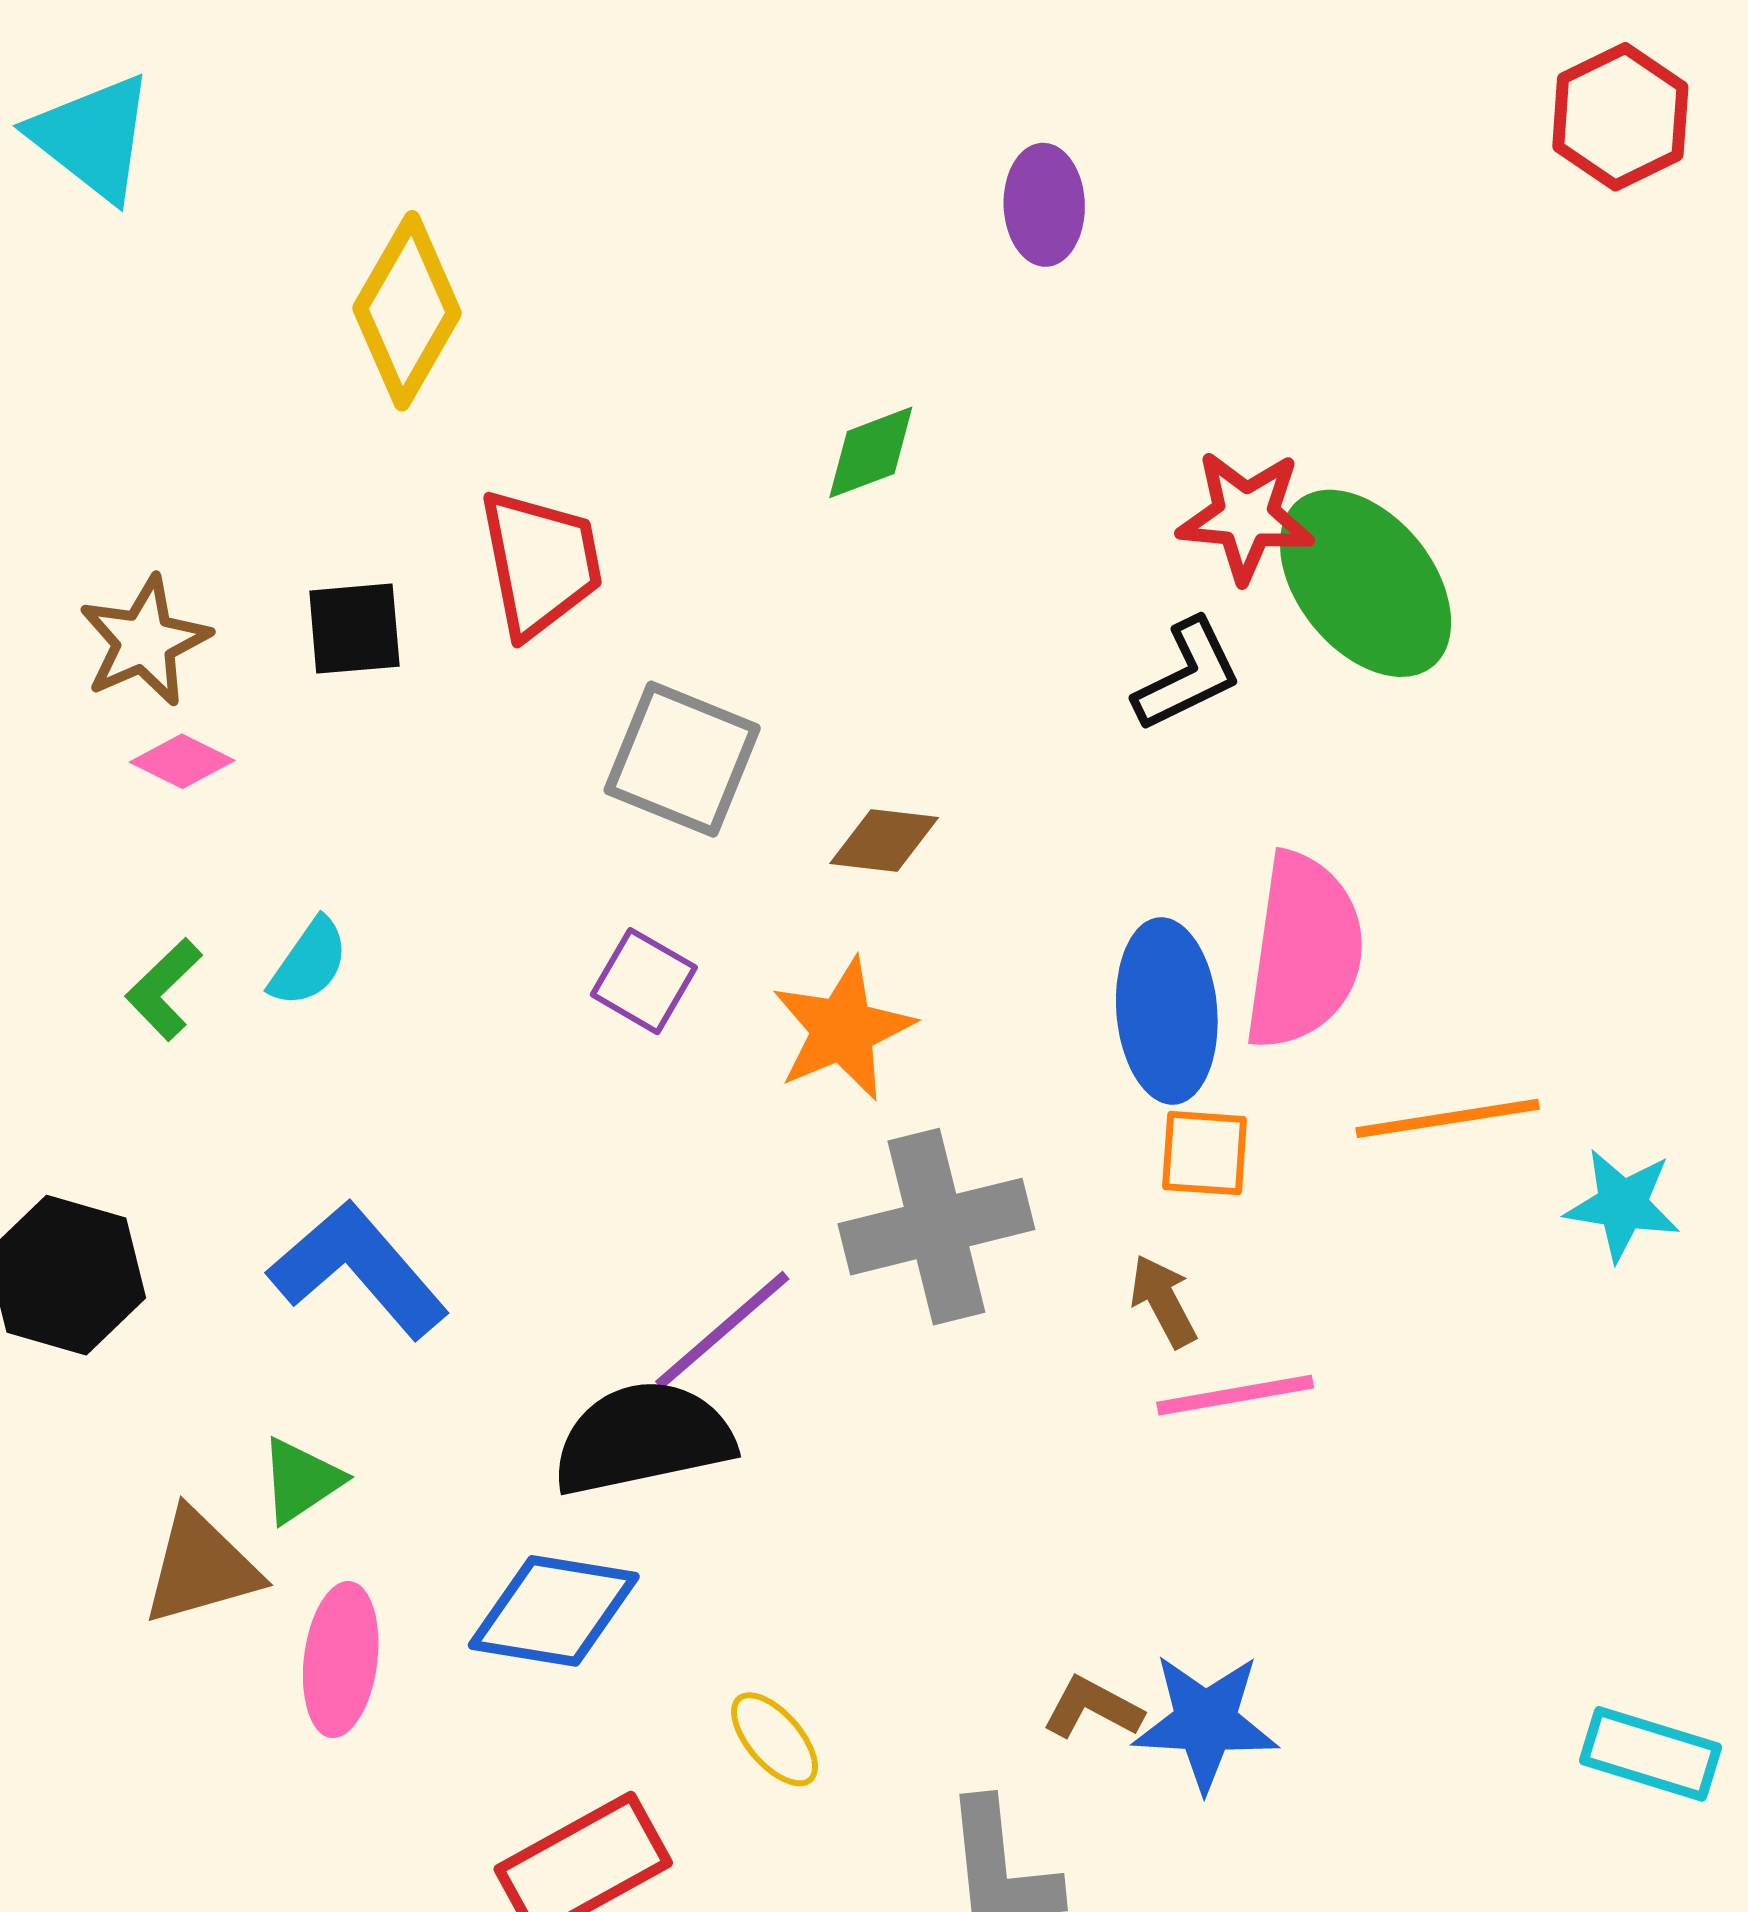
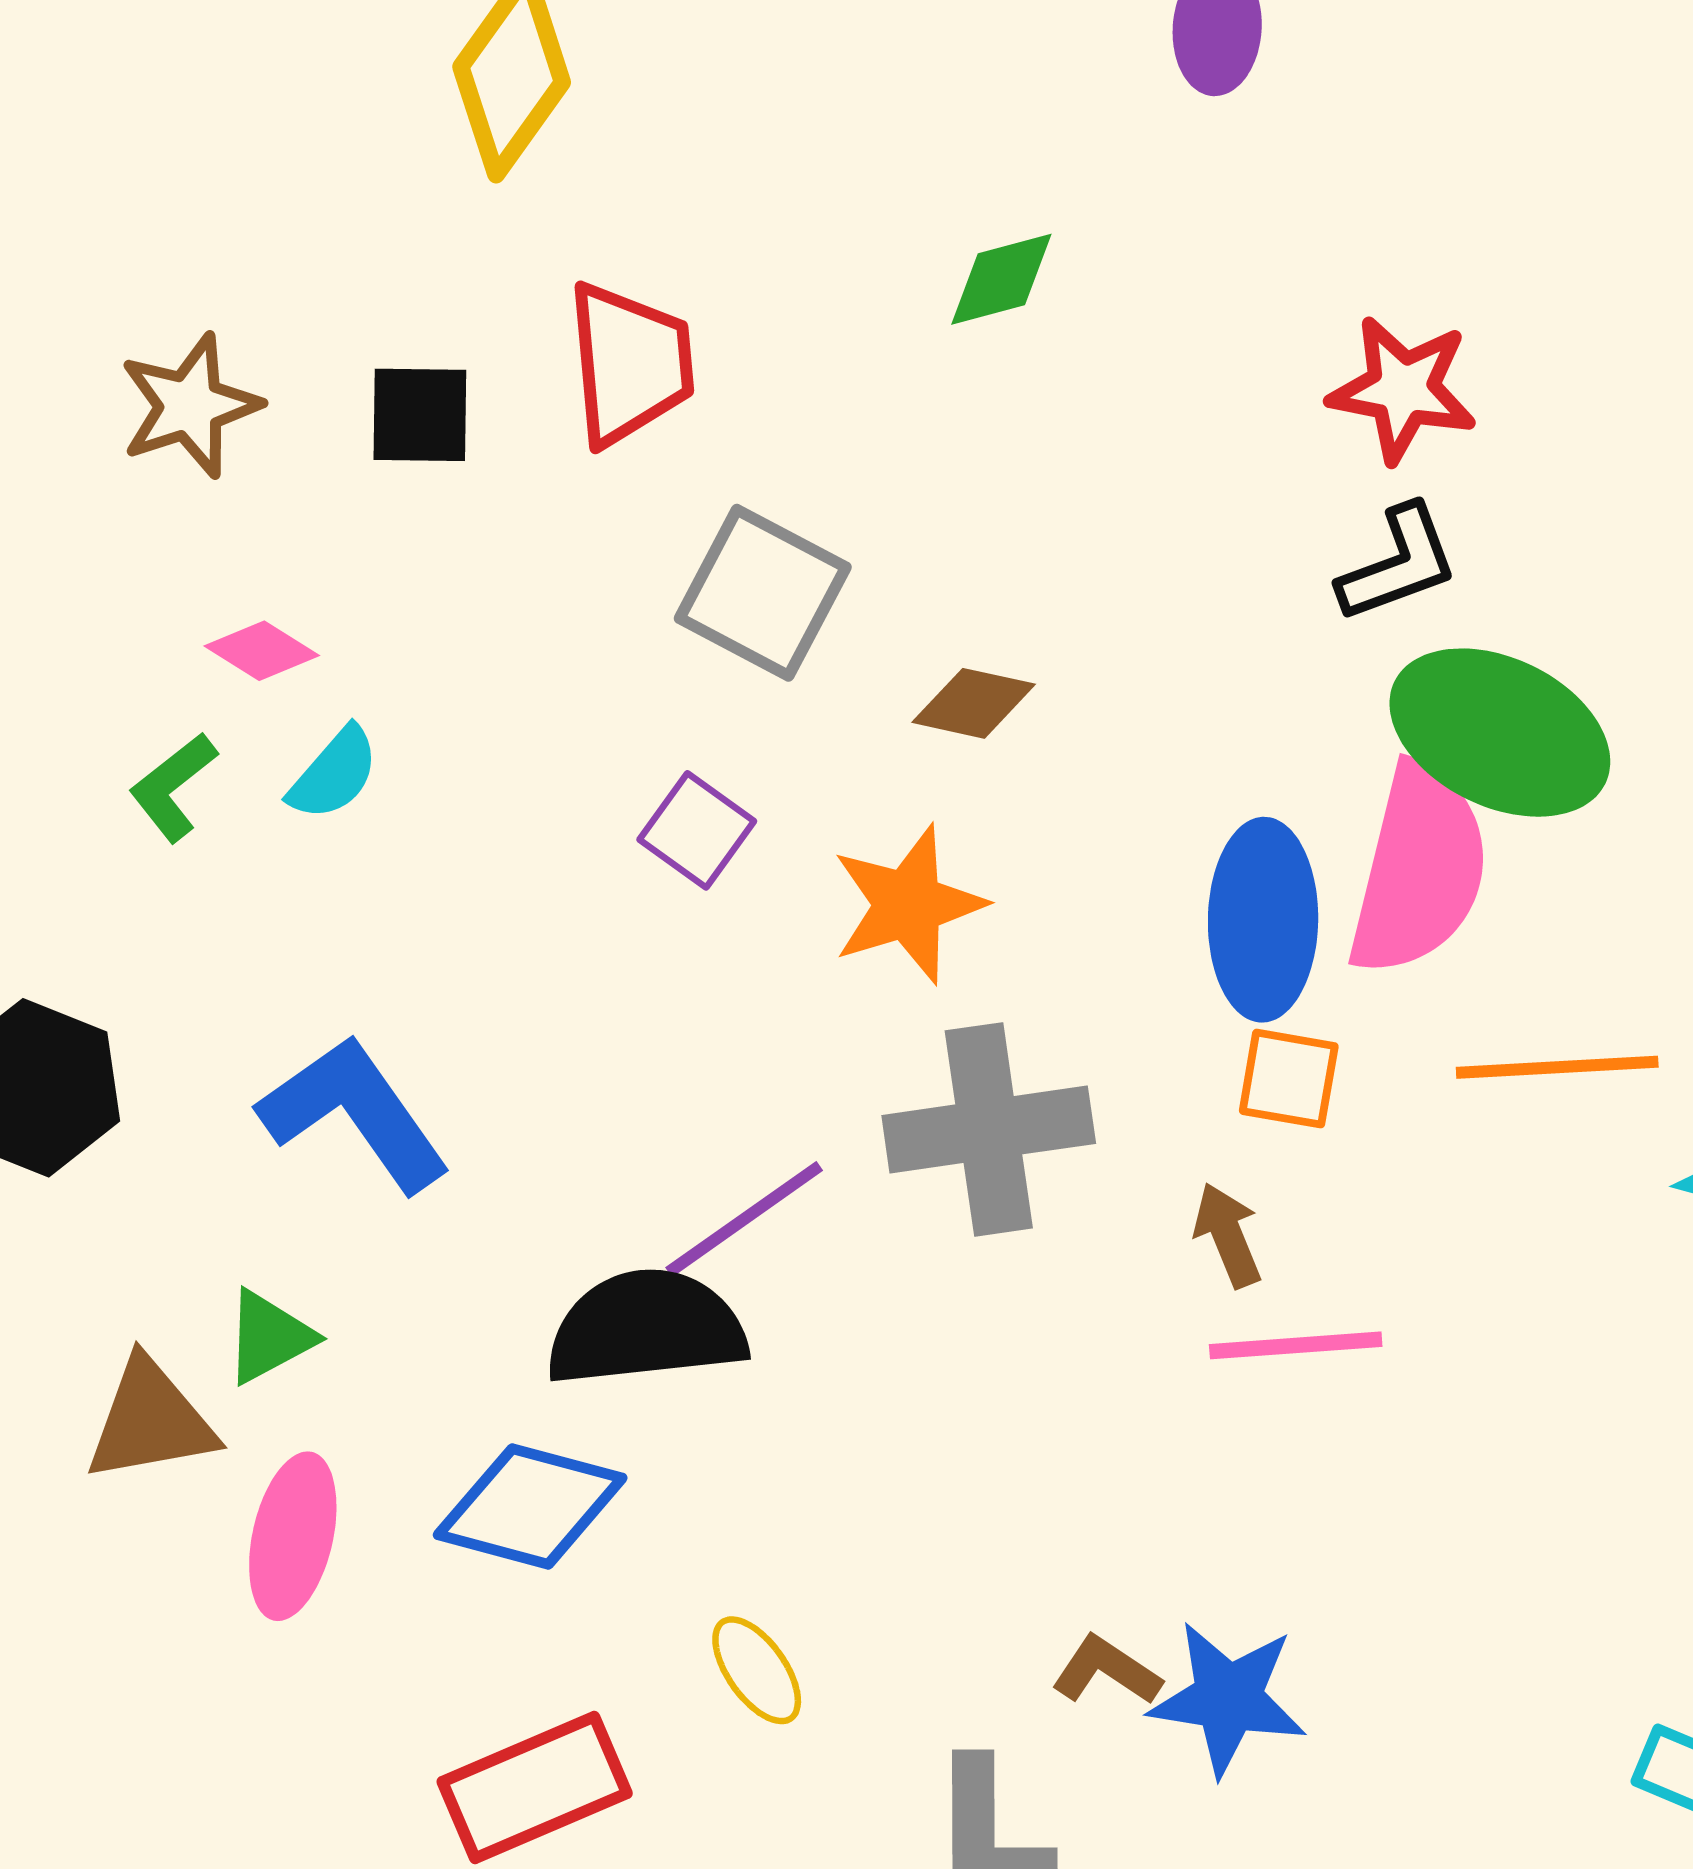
green ellipse: (1366, 583) -> (1500, 733), moved, turned -31
black L-shape: (1187, 675) -> (1398, 564), moved
pink diamond: (182, 761) -> (262, 651), moved

